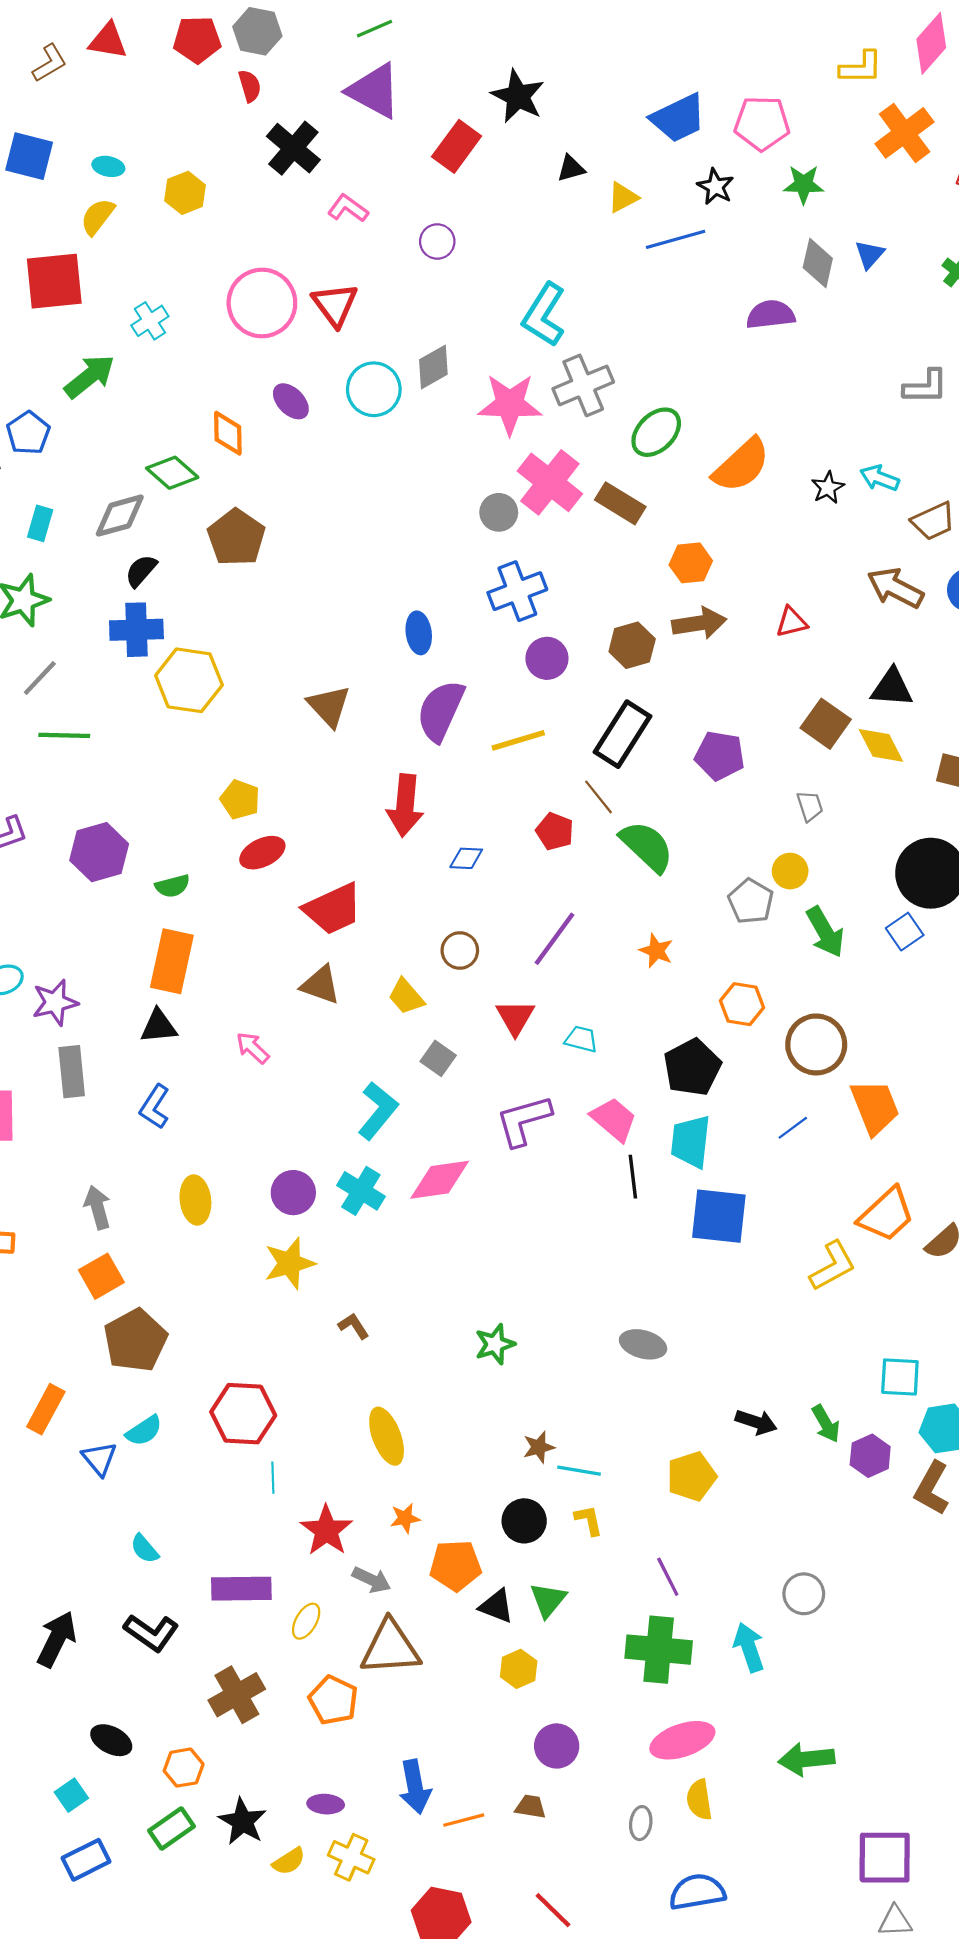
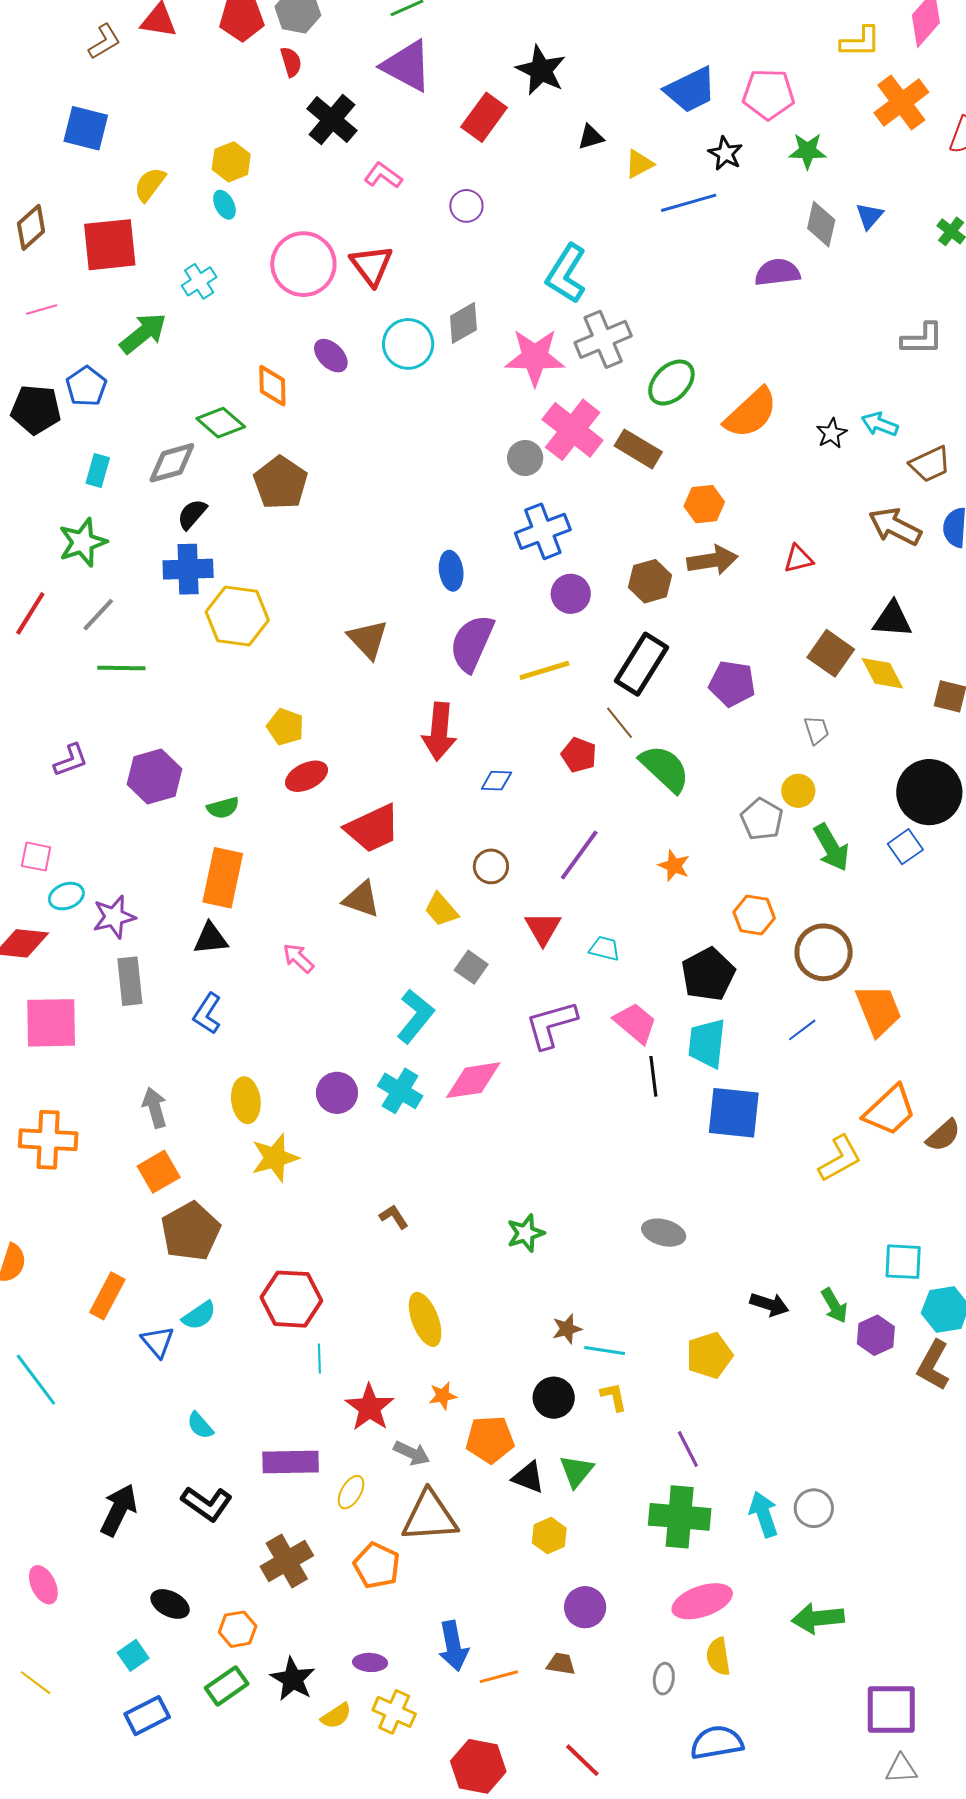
cyan ellipse: (108, 166) -> (224, 205), moved, turned 52
yellow star: (290, 1263) -> (275, 1158), moved
gray circle: (804, 1594) -> (814, 1508), moved

